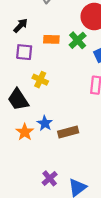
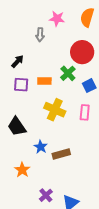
orange rectangle: (51, 39) -> (44, 81), moved
yellow cross: (40, 80) -> (55, 110), moved, size x1.5
orange star: (25, 132) -> (22, 170), moved

